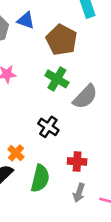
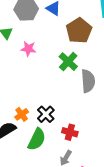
gray semicircle: (85, 97) -> (88, 81), turned -60
black cross: (48, 127) -> (46, 114), moved

